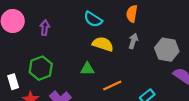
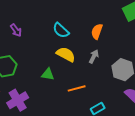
purple arrow: (45, 28) -> (16, 30), turned 128
orange line: (112, 86) -> (77, 88), moved

